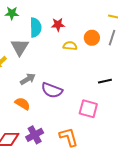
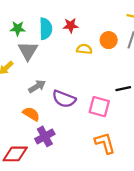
green star: (12, 13) -> (18, 28), moved
pink square: (88, 109) -> (99, 107), moved
purple cross: (35, 135) -> (45, 136), moved
orange L-shape: (69, 137) -> (105, 143), moved

